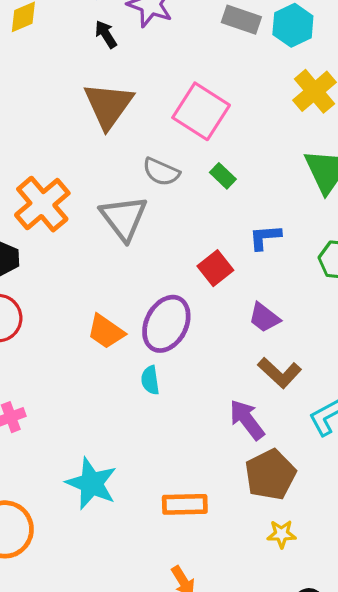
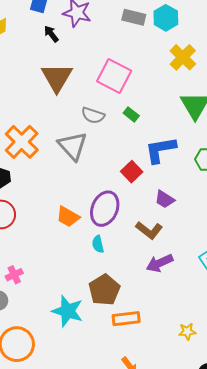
blue L-shape: (265, 237) -> (160, 150), size x1.6
brown L-shape: (280, 373) -> (149, 230), moved
purple arrow: (247, 420) -> (160, 263), turned -72
brown pentagon: (270, 475) -> (104, 290), moved

